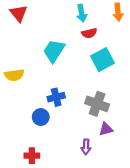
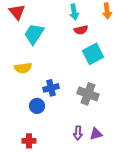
cyan trapezoid: (54, 51) -> (34, 34), moved
yellow semicircle: (14, 75) -> (23, 68), moved
purple triangle: (106, 129) -> (96, 134), moved

